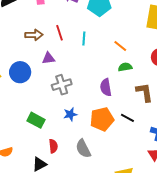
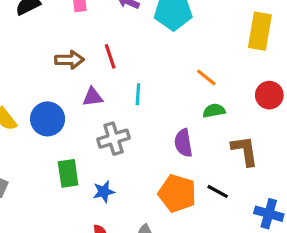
cyan line: (84, 38) -> (138, 94), moved
blue star: (70, 114) -> (104, 192), moved
orange pentagon: (102, 119) -> (177, 193), turned 30
green rectangle: (36, 120) -> (68, 173), moved, turned 54

